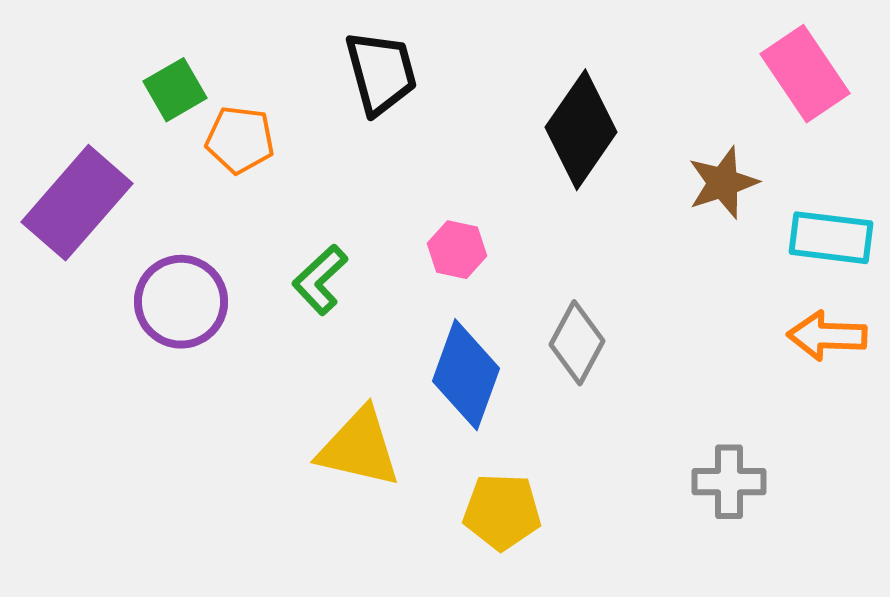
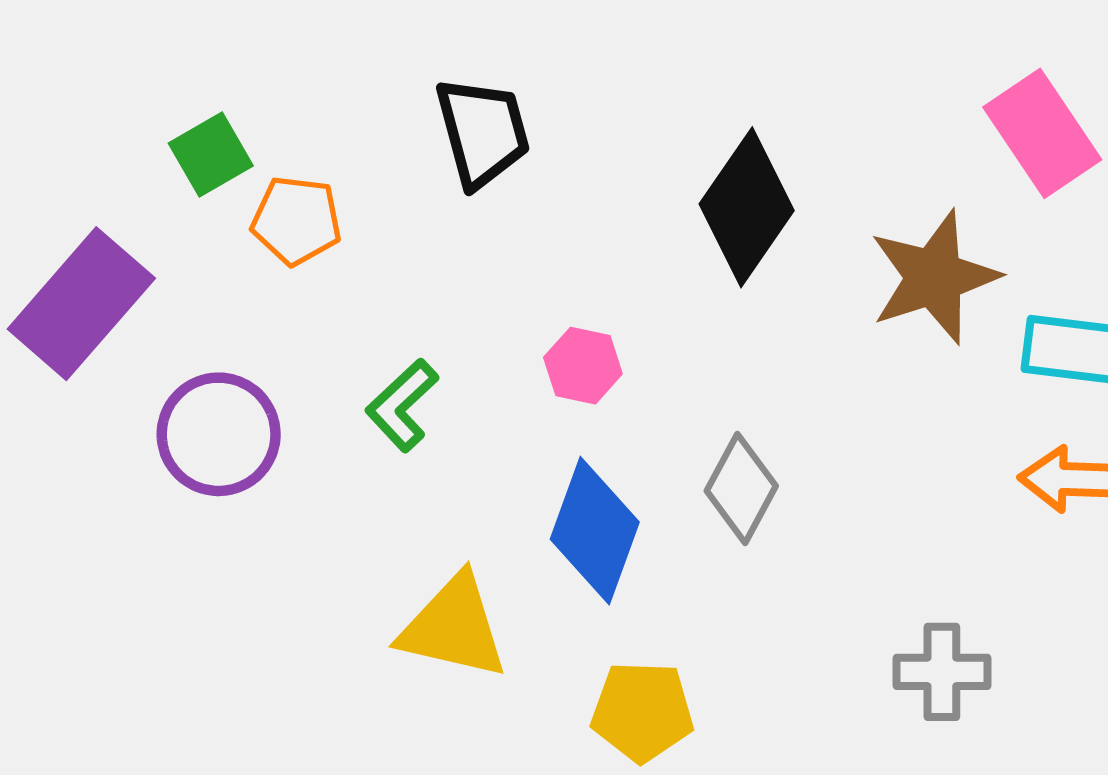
brown star: (723, 183) -> (934, 277), size x1.4

